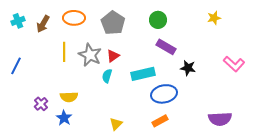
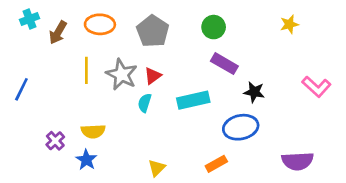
cyan cross: (18, 21) -> (30, 19), moved
blue ellipse: (164, 94) -> (241, 127), moved

